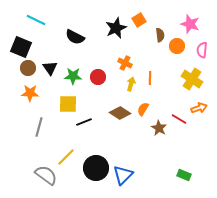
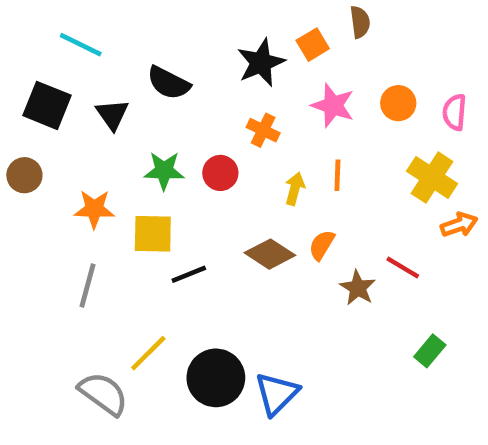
pink star: (190, 24) -> (333, 105), moved
brown semicircle: (160, 35) -> (360, 22), moved
orange cross: (125, 63) -> (263, 130), moved
brown circle: (28, 68) -> (24, 175), moved
black triangle: (50, 68) -> (112, 114), moved
orange star: (30, 93) -> (94, 209), moved
orange arrow: (199, 108) -> (459, 225), moved
green rectangle: (184, 175) -> (430, 351), moved, turned -72

